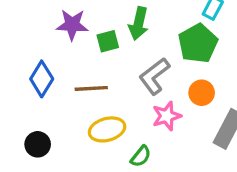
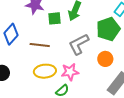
pink star: (167, 116) -> (70, 72), moved

